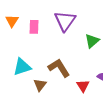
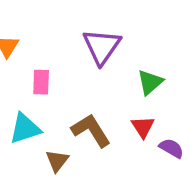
pink rectangle: (34, 27) -> (41, 82), moved
red triangle: (83, 86) -> (143, 127), moved

